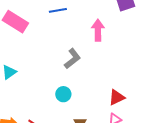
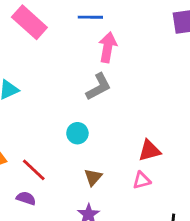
pink arrow: (98, 30) -> (108, 47), moved

